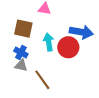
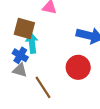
cyan arrow: (49, 42) -> (32, 43), moved
red circle: (68, 47) -> (78, 67), moved

